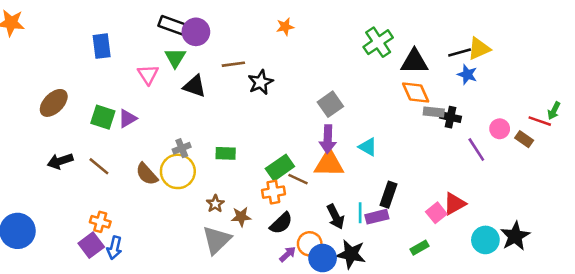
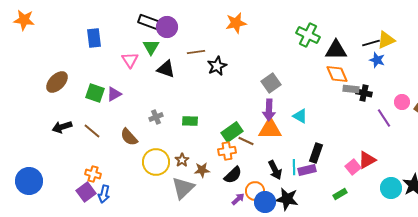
orange star: (285, 27) -> (236, 23), size x1.5
green cross: (378, 42) -> (308, 35), turned -30
yellow circle: (178, 171) -> (156, 162), moved

